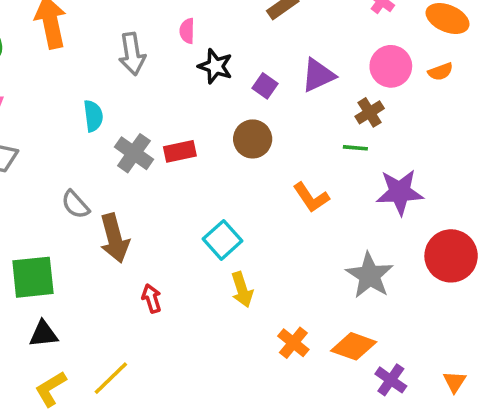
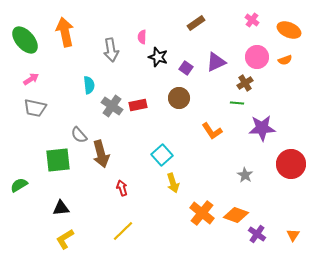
gray star: (370, 275) -> (245, 175), size x0.6
green square: (33, 277) -> (58, 160), moved
orange cross: (293, 343) -> (202, 213), size x1.4
yellow line: (111, 378) -> (123, 231), moved

